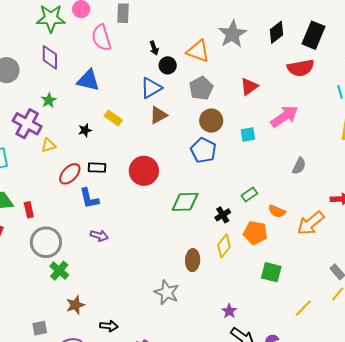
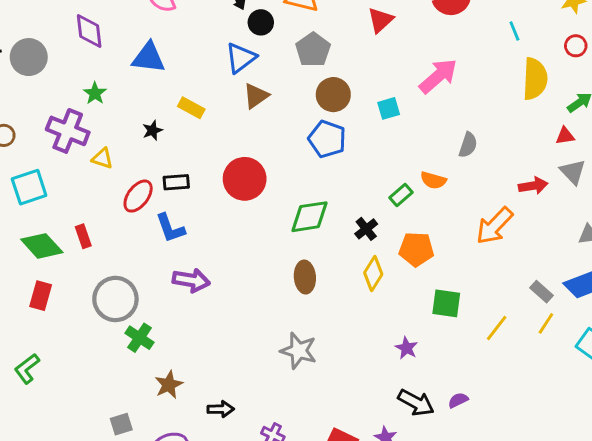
red triangle: (249, 87) -> (380, 20), moved
yellow triangle: (49, 145) -> (102, 158), turned 42
red rectangle: (29, 210) -> (83, 236), moved
orange semicircle: (277, 211) -> (433, 180), moved
purple arrow: (99, 236) -> (191, 280), size x1.4
brown ellipse: (193, 260) -> (305, 277), moved
yellow line: (303, 308) -> (497, 328), moved
purple star: (229, 311) -> (406, 348), moved

